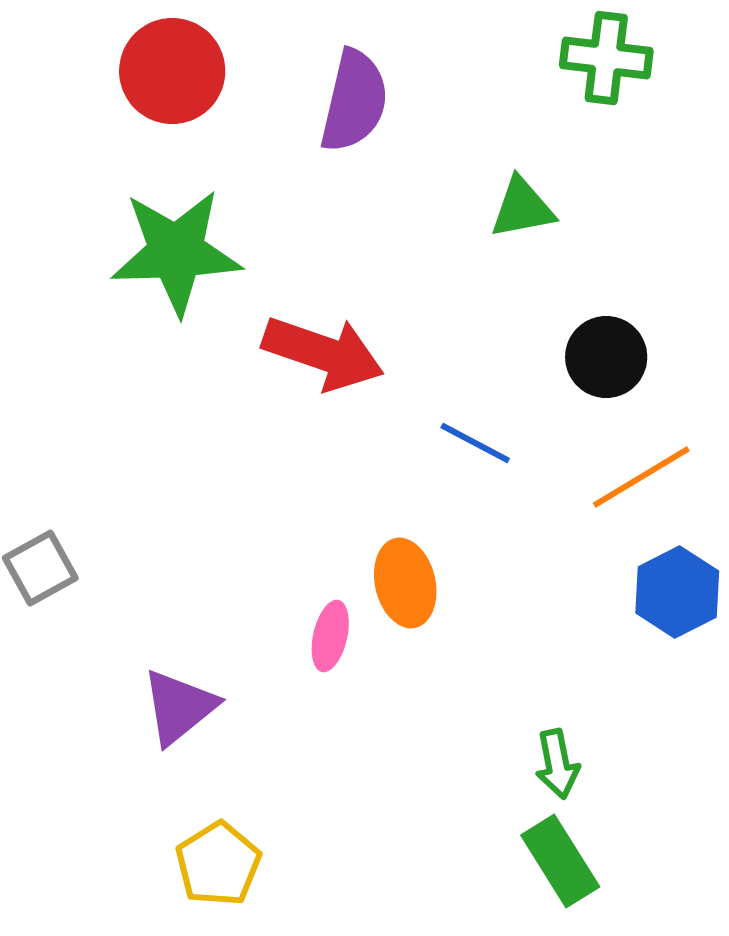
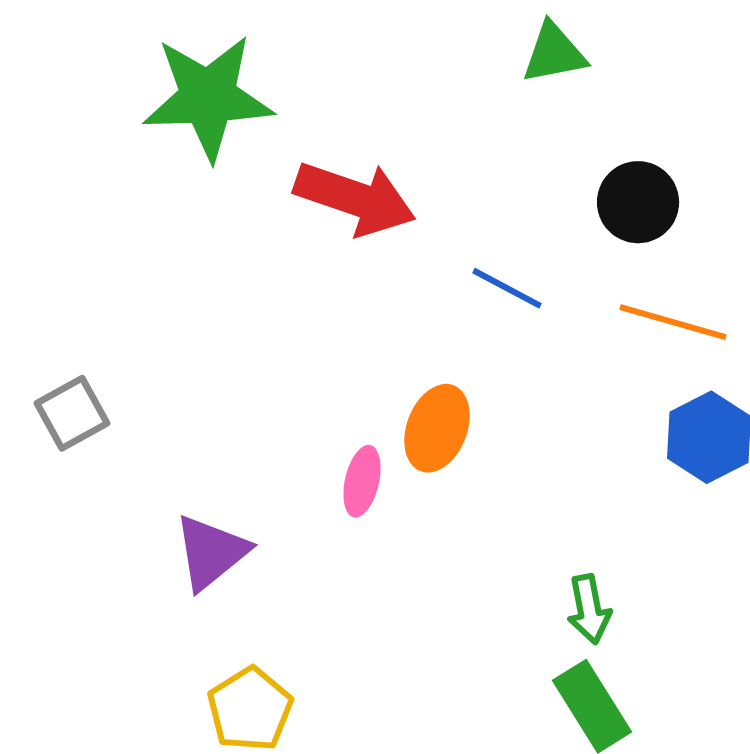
orange line: (641, 477) -> (673, 322), turned 47
orange ellipse: (405, 583) -> (437, 428), turned 34

